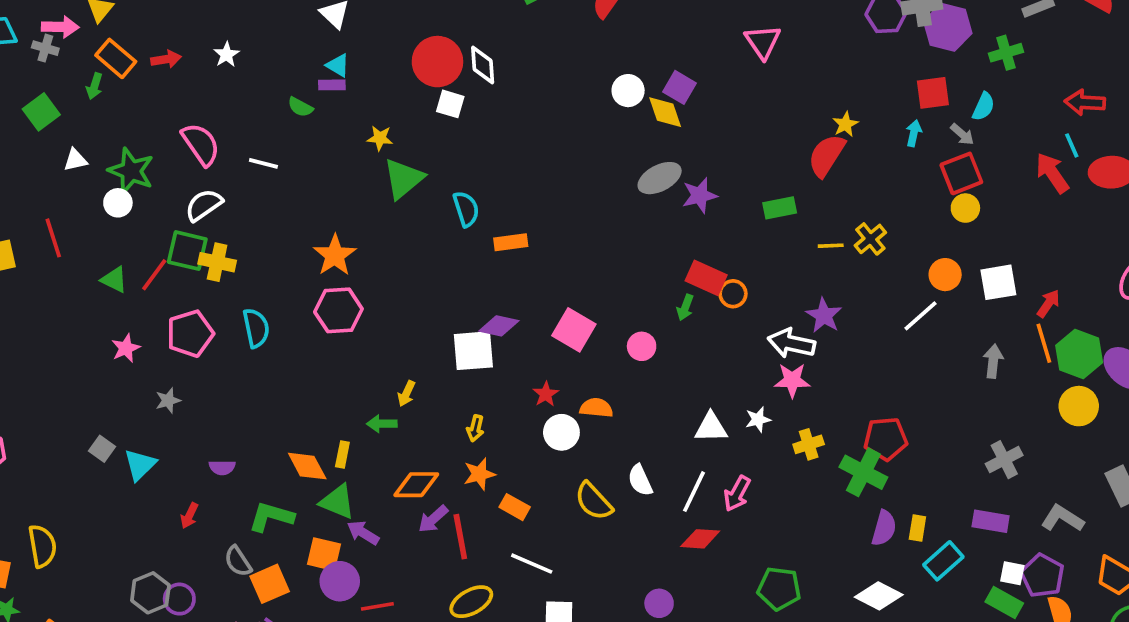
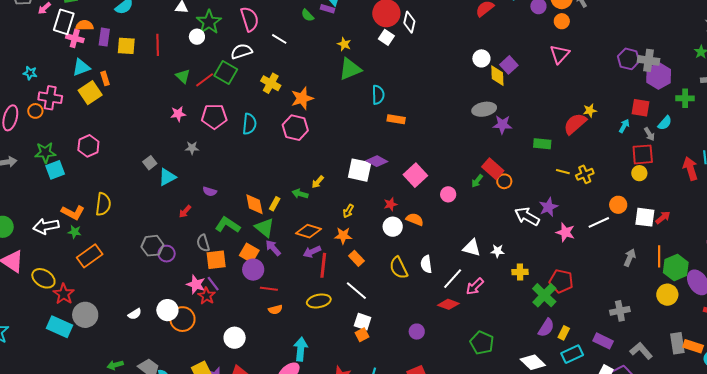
yellow cross: (217, 262) -> (271, 83), moved
red arrow: (1048, 304) -> (663, 217), moved
pink star: (792, 380) -> (565, 232), moved

